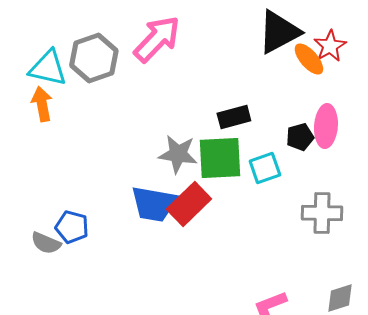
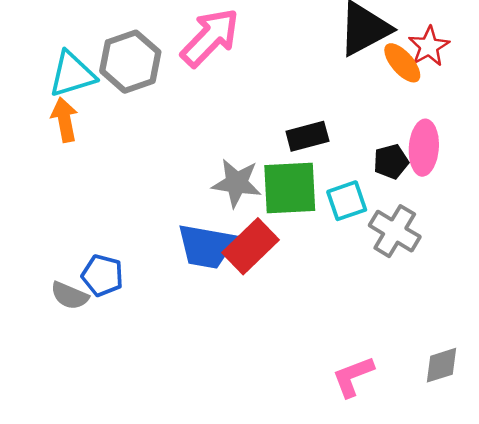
cyan triangle: (48, 68) -> (72, 74), turned -30
gray cross: (322, 213) -> (395, 231), moved, turned 30

